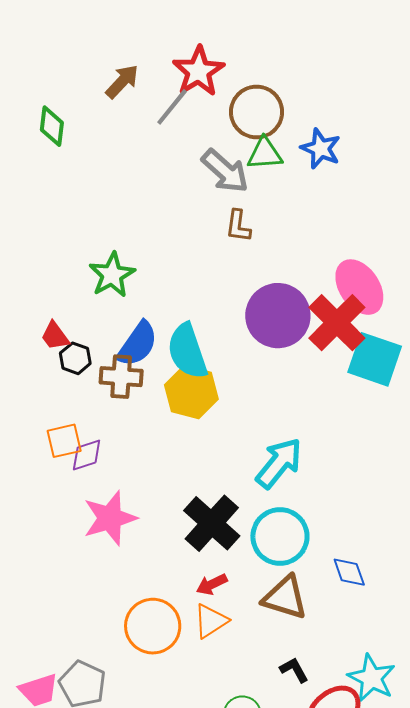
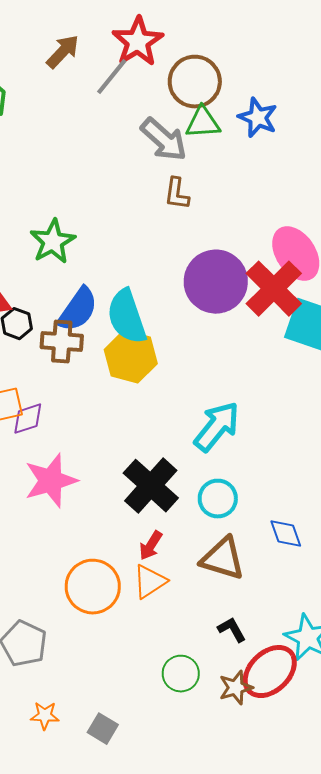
cyan circle: (280, 536) -> (218, 499), size x0.7
red arrow: (212, 584) -> (151, 546), turned -32

